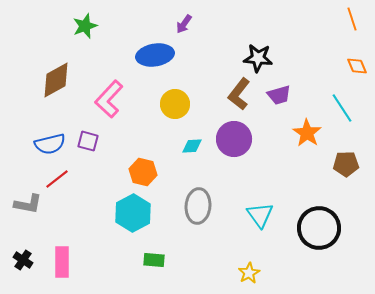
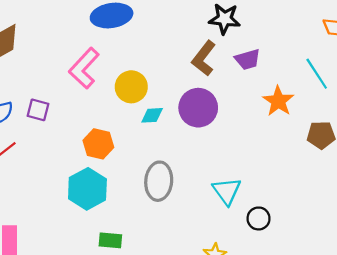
pink L-shape: (109, 99) -> (84, 68), moved
yellow circle: (175, 104) -> (131, 87), moved
black circle: (319, 228) -> (259, 218), moved, size x0.5

